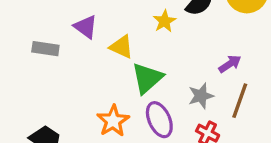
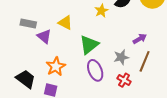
purple triangle: (86, 27) -> (44, 36), moved
yellow triangle: (121, 47) -> (65, 23), moved
orange star: (113, 121) -> (56, 67), moved

